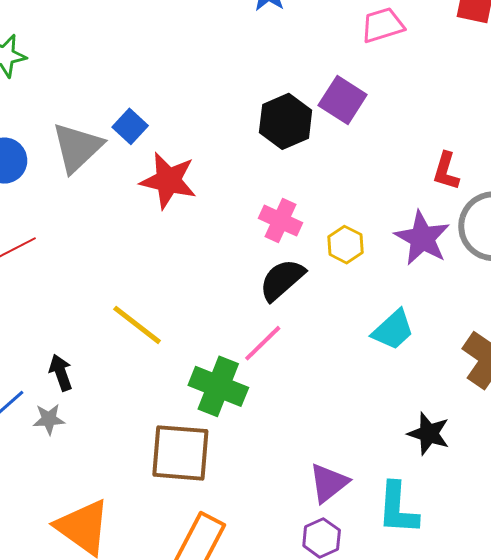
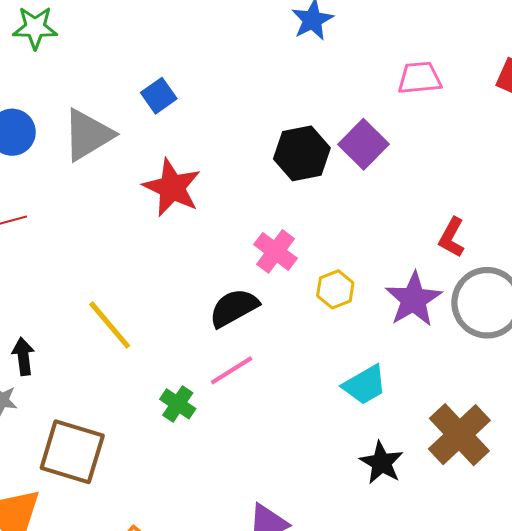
blue square: (130, 126) -> (159, 96), moved
black semicircle: (282, 280) -> (234, 308), moved
green cross: (218, 386) -> (178, 404), size x0.6
black star: (429, 434) -> (381, 463), moved
brown square: (180, 453) -> (72, 452), moved

